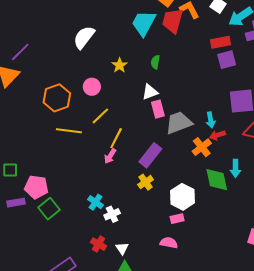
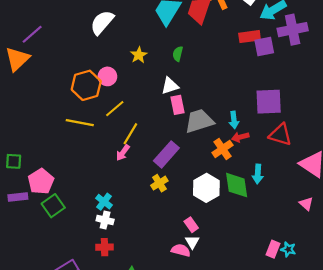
purple square: (227, 60) -> (264, 47), moved
orange hexagon: (57, 98) -> (86, 85), moved
pink pentagon: (36, 187) -> (41, 181), turned 30
white hexagon: (182, 197) -> (206, 188), moved
white cross: (112, 214) -> (105, 220), moved, turned 35
pink rectangle: (177, 219) -> (191, 225), turned 64
red cross: (99, 244) -> (105, 247), turned -35
white triangle: (122, 248) -> (192, 242), moved

